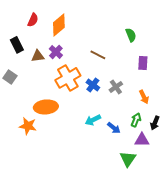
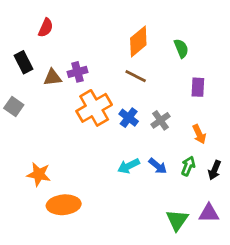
orange diamond: (59, 25) -> (138, 42), moved
purple cross: (56, 52) -> (77, 72), turned 32
orange ellipse: (46, 107) -> (64, 205), moved
blue arrow: (114, 128) -> (158, 166), moved
purple triangle: (142, 140) -> (209, 213), moved

